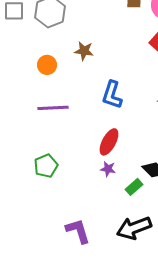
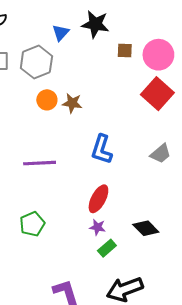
orange circle: (47, 65) -> (47, 100), moved
green rectangle: (134, 187) -> (107, 248), moved

